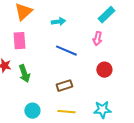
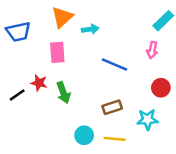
cyan arrow: (58, 22) -> (90, 29), moved
cyan star: (102, 110) -> (147, 119), moved
cyan circle: (32, 111) -> (84, 135), moved

